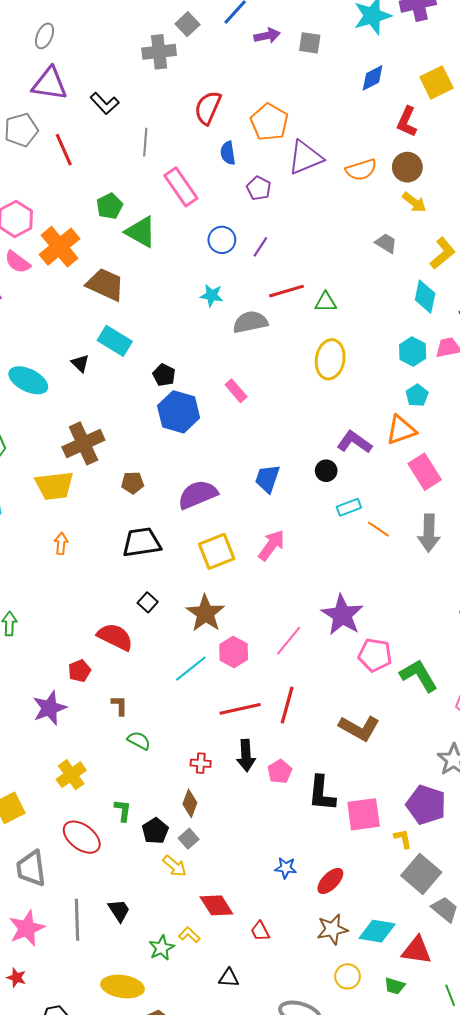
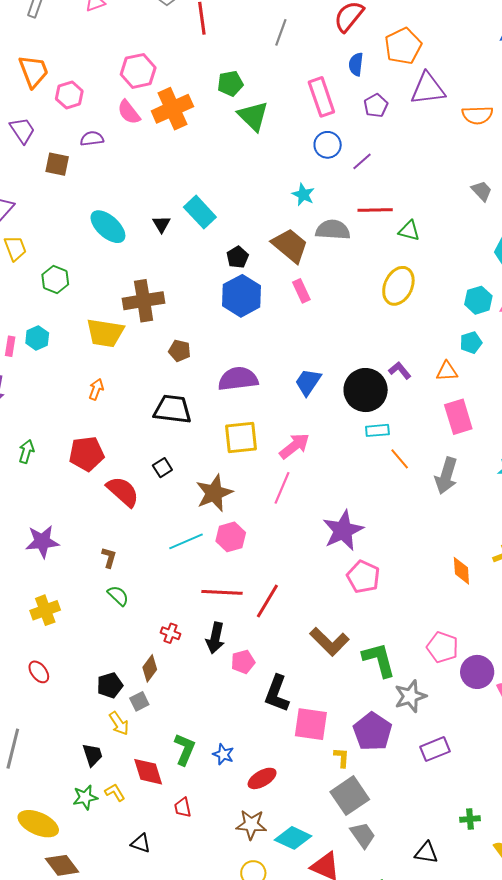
pink rectangle: (181, 187) -> (321, 97), moved
brown trapezoid: (105, 284) -> (290, 245), moved
orange triangle: (401, 430) -> (447, 371), size x0.7
purple L-shape: (354, 442) -> (400, 370), size x0.7
black circle: (326, 471) -> (366, 390), size x2.0
pink line: (289, 641) -> (282, 488), moved, turned -32
red pentagon: (79, 671) -> (87, 454), moved, size x1.6
green L-shape: (419, 676) -> (379, 660), moved
green L-shape: (123, 811) -> (185, 749), moved, size x1.4
red ellipse: (82, 837) -> (39, 672), size x0.6
black trapezoid: (119, 911) -> (93, 755), moved

